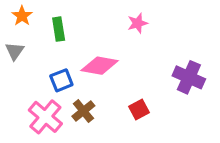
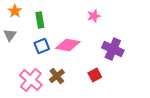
purple cross: (189, 77) -> (113, 49), moved
blue square: (61, 80) -> (42, 46), moved

